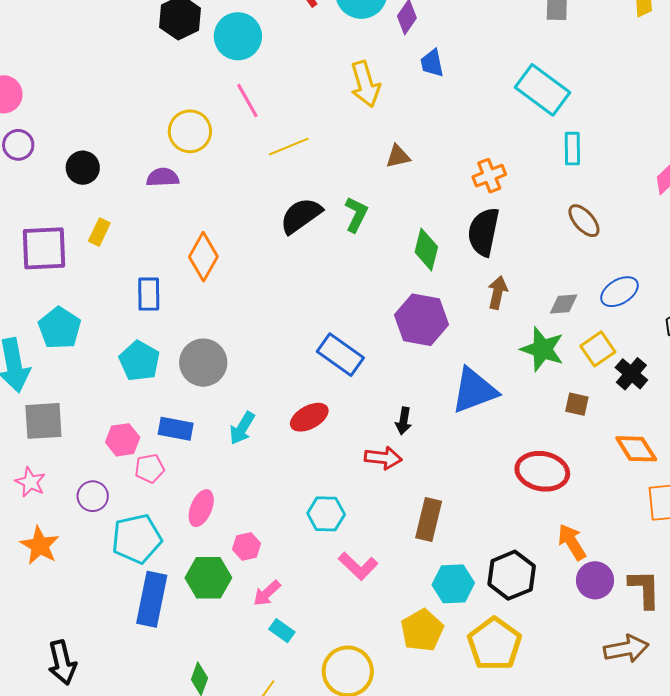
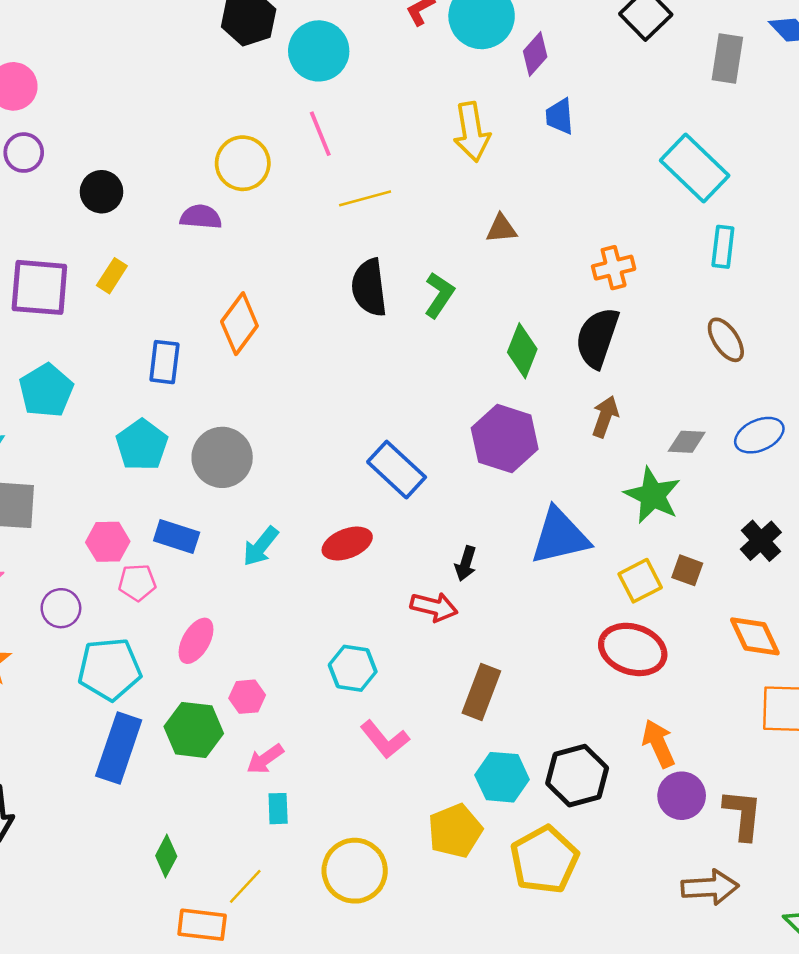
black semicircle: (301, 216) -> (369, 288), turned -69
yellow square: (598, 349) -> (640, 581), moved
cyan rectangle: (282, 631) -> (278, 809), turned 45

